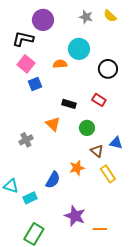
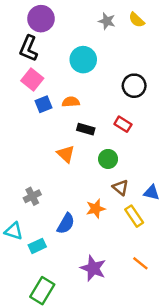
purple circle: (43, 20) -> (41, 19), moved
black L-shape: (23, 39) -> (29, 48), turned -80
cyan circle: (79, 49) -> (83, 60), moved
orange semicircle: (60, 64) -> (71, 102), moved
gray cross: (26, 140) -> (32, 196), moved
blue triangle: (116, 143) -> (152, 192), moved
orange line: (100, 229) -> (140, 263), moved, turned 40

